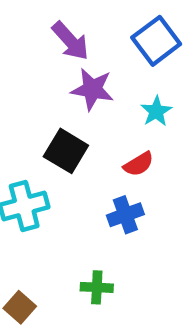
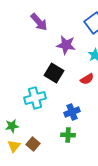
purple arrow: (70, 41) -> (39, 22), moved
blue cross: (125, 215) -> (72, 112), moved

